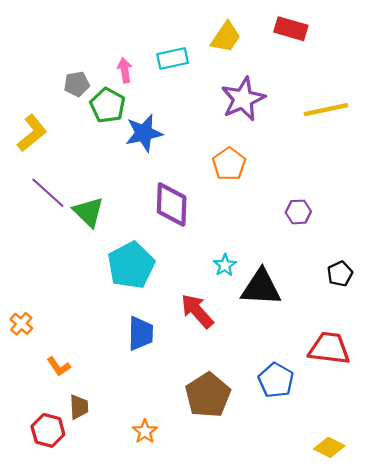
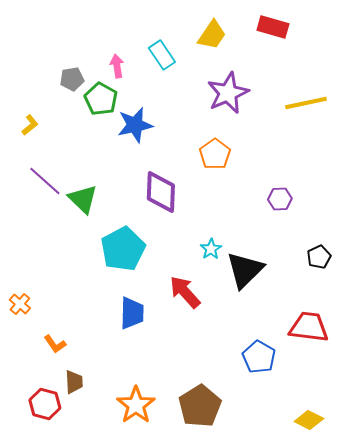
cyan rectangle: (173, 58) -> (162, 55), turned 68
yellow L-shape: (32, 133) -> (30, 125), size x0.6
black triangle: (261, 288) -> (245, 270), turned -48
brown pentagon: (208, 395) -> (200, 406), moved
orange star: (145, 431) -> (136, 405), size x1.6

